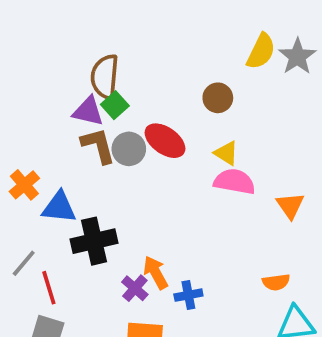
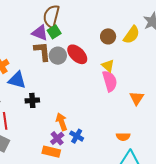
yellow semicircle: (261, 51) -> (132, 35), moved
pink semicircle: (234, 182) -> (110, 81), turned 55
black cross: (94, 241) -> (32, 100), size x0.6
purple cross: (135, 288) -> (57, 138), moved
blue cross: (188, 295) -> (77, 136), turned 32

